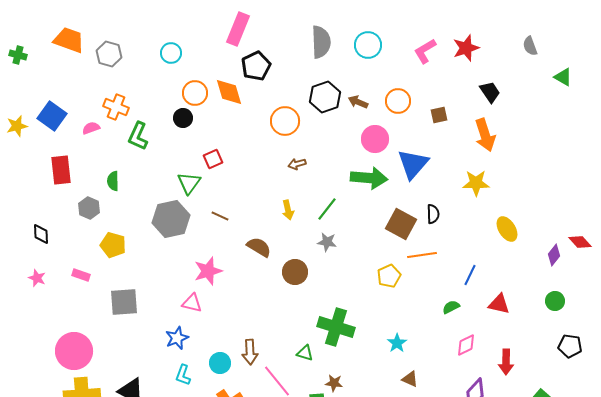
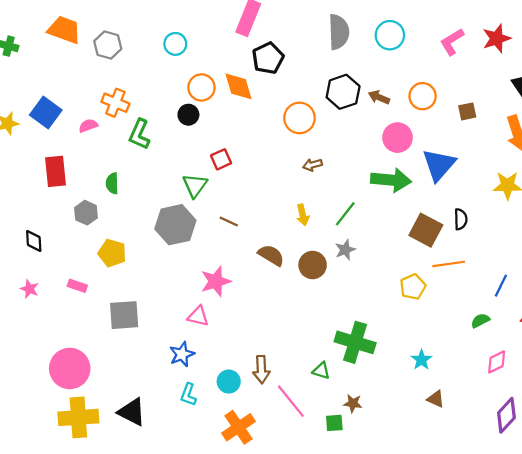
gray star: (327, 242) -> (345, 250), turned -30
brown circle: (295, 272) -> (313, 265), moved

